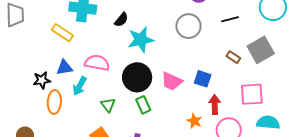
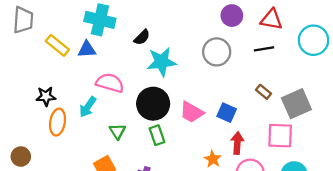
yellow rectangle: (62, 33) -> (57, 45), moved
gray square: (261, 50) -> (296, 104), moved
blue triangle: (64, 68) -> (87, 49), moved

